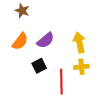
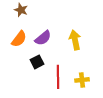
yellow cross: (82, 67) -> (82, 80), moved

